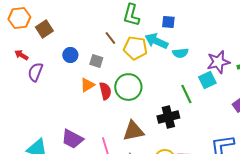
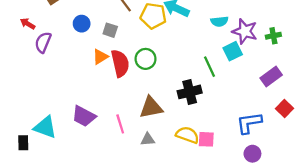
cyan semicircle: (180, 53) -> (219, 21), moved
purple star: (218, 62) -> (245, 31), turned 30
green circle: (128, 87) -> (146, 59), size x0.7
red semicircle: (105, 91) -> (120, 63), size x1.4

